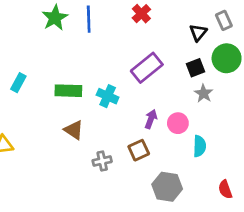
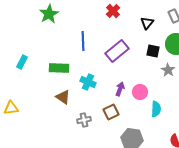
blue line: (89, 19) -> (83, 41), moved
black triangle: (198, 33) -> (147, 23), moved
black square: (195, 68) -> (153, 51), turned 32
gray star: (204, 93) -> (168, 70), moved
cyan cross: (108, 96) -> (88, 82), moved

